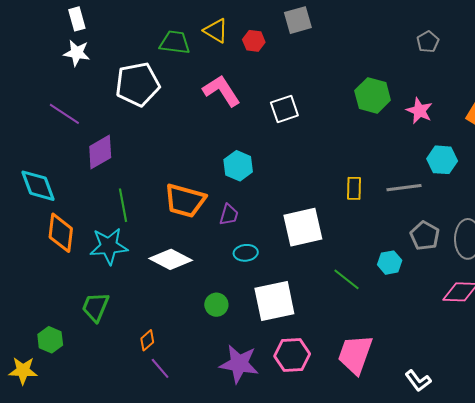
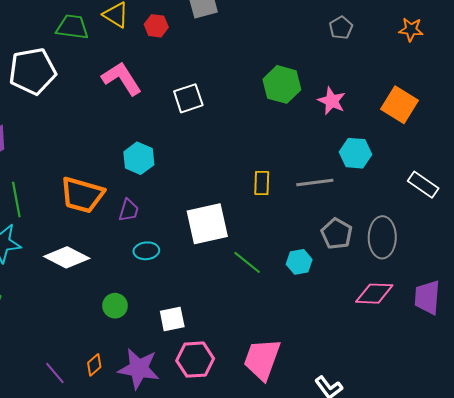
green line: (347, 279) -> (247, 262), moved
white square: (274, 301) -> (172, 319), moved, size x0.6
orange diamond: (147, 340) -> (94, 365), moved

